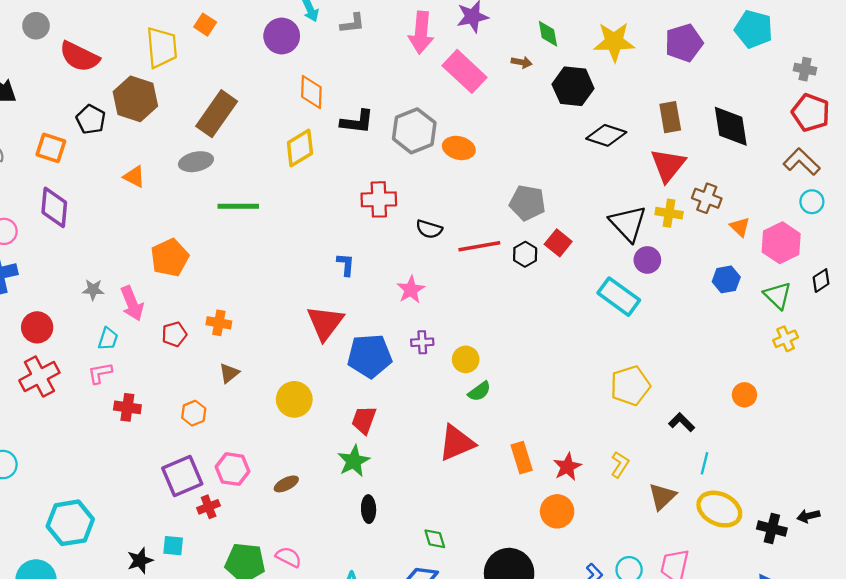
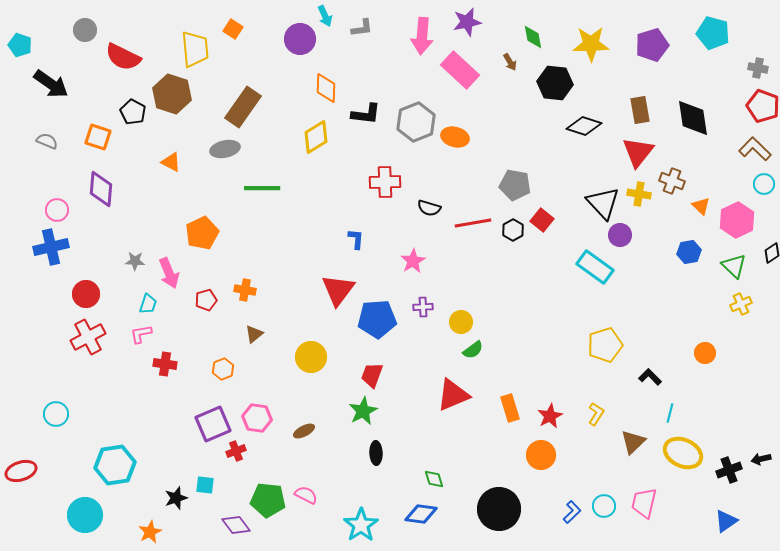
brown arrow: (522, 62) -> (510, 62), turned 48
black cross: (772, 528) -> (729, 470), turned -35

